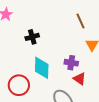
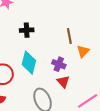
brown line: (81, 21) -> (69, 36), moved

